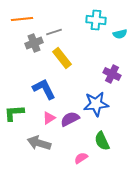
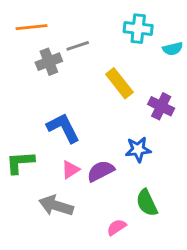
yellow rectangle: (62, 58) -> (119, 83), moved
blue star: (96, 104) -> (138, 149), size x0.7

